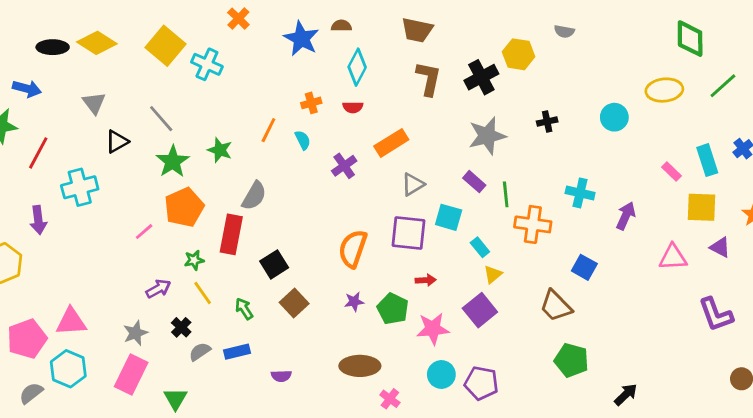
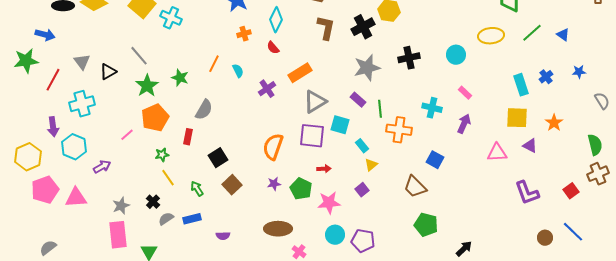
gray triangle: (94, 103) -> (82, 62), moved
orange cross: (311, 103) -> (244, 34), moved
red semicircle: (353, 107) -> (273, 48), turned 48
black cross: (547, 121) -> (409, 58), size x1.5
pink rectangle: (671, 172) -> (465, 93), moved
gray triangle: (413, 184) -> (315, 102), size x1.4
red rectangle: (231, 234) -> (188, 137), size x0.6
purple arrow: (158, 289) -> (102, 167), moved
purple square: (480, 310) -> (362, 190), size x0.6
pink pentagon: (27, 339) -> (45, 190), moved
cyan hexagon: (68, 369) -> (74, 147), moved
pink rectangle: (131, 374) -> (118, 235), turned -32

